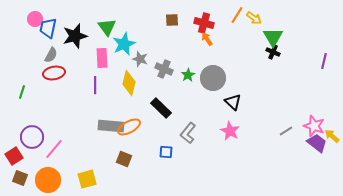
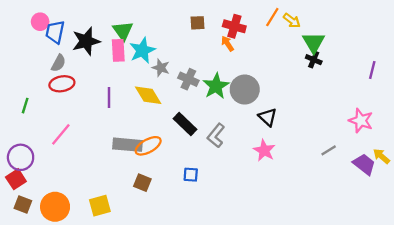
orange arrow: (207, 39) -> (227, 44), moved
pink rectangle: (102, 58) -> (118, 50), moved
green star: (188, 75) -> (216, 86), size x1.6
yellow diamond: (129, 83) -> (148, 95), turned -45
pink star: (314, 126) -> (361, 121), moved
gray L-shape: (188, 133) -> (216, 135), moved
purple circle: (32, 137) -> (21, 157), moved
pink line: (54, 149) -> (61, 134), moved

